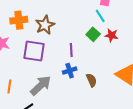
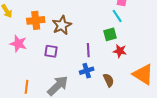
green square: (93, 34) -> (110, 34), turned 32
red star: (111, 35) -> (120, 51), moved
purple square: (34, 51) -> (51, 51), size x0.6

